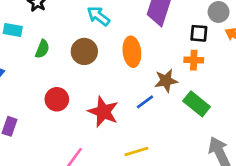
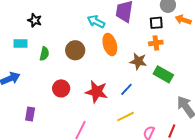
cyan arrow: (98, 16) -> (96, 22), moved
brown star: (166, 81) -> (138, 61), turned 30
blue line: (145, 102) -> (126, 89), moved

